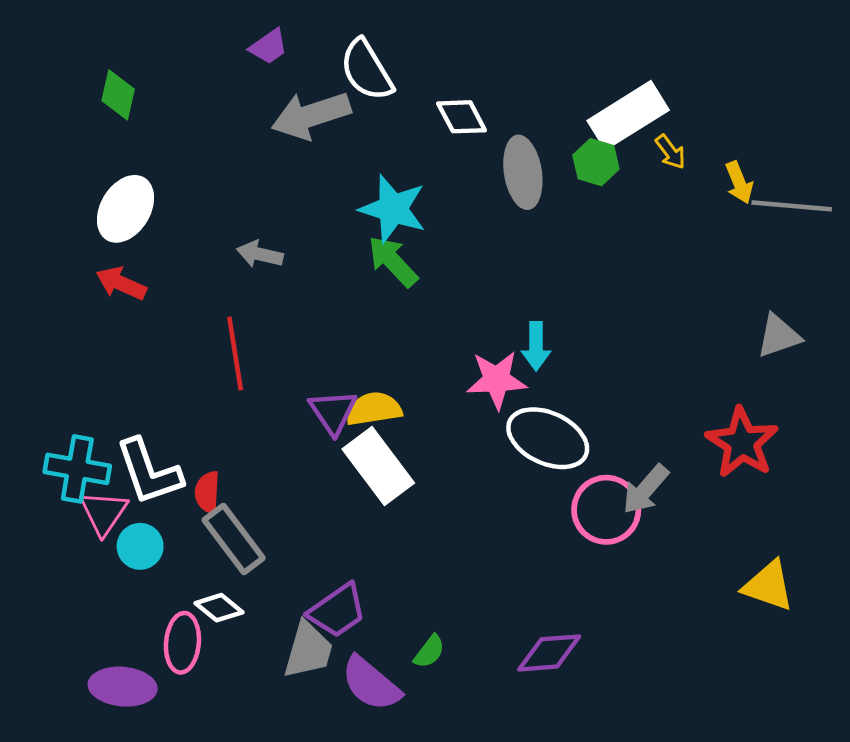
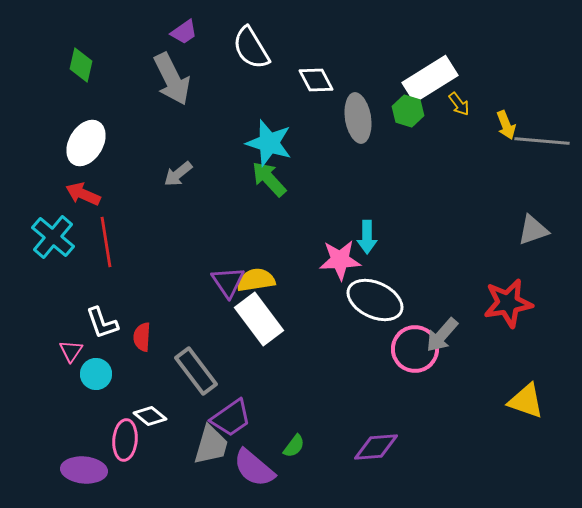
gray arrow: (311, 115) -> (172, 79), moved, turned -98
gray arrow: (260, 254) -> (178, 174), turned -52
red line: (235, 353) -> (106, 242), moved
red star: (742, 443) -> (508, 303), turned 30
cyan cross: (77, 469) -> (53, 237), moved, turned 30
white L-shape: (149, 472) -> (102, 323), size x0.7
pink triangle: (104, 513) -> (71, 351), size x0.7
gray rectangle: (234, 539) -> (196, 371), moved

